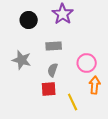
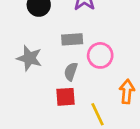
pink circle: (87, 63) -> (100, 55), moved

